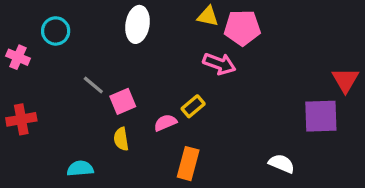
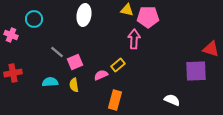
pink arrow: (219, 64) -> (134, 39), turned -108
red triangle: (345, 80) -> (211, 49), turned -42
cyan semicircle: (80, 168) -> (50, 82), moved

